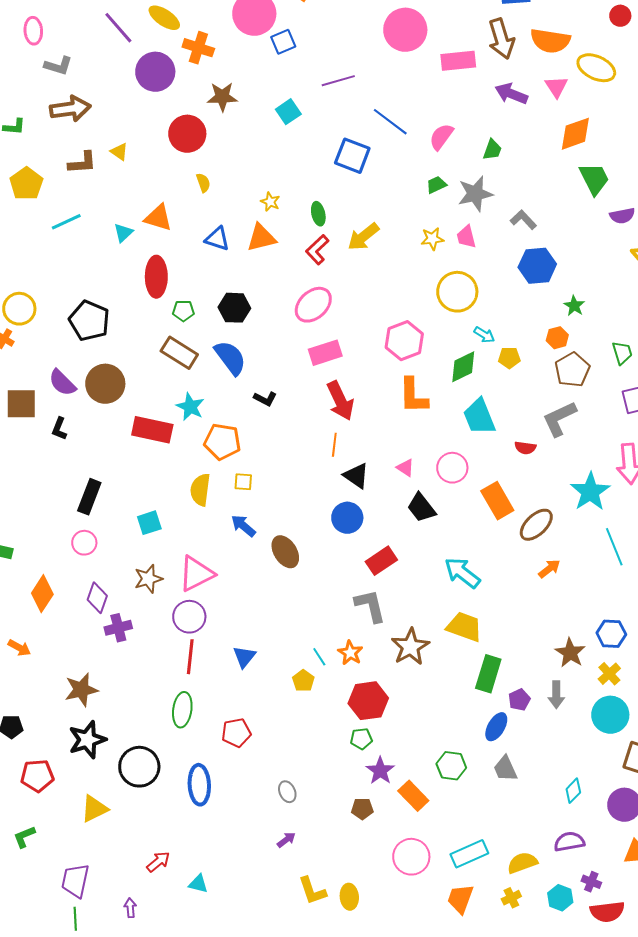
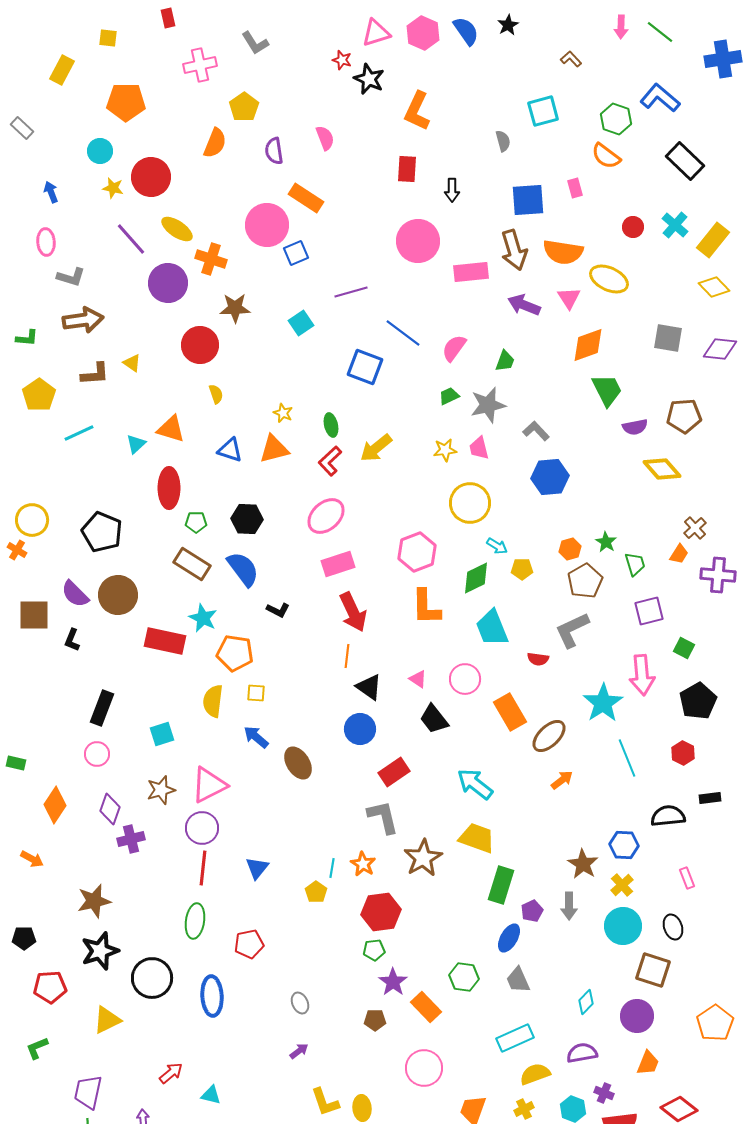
green star: (574, 306) -> (606, 542), moved
cyan line: (319, 657) -> (332, 868), turned 42
cyan rectangle: (469, 854) -> (515, 1038), moved

